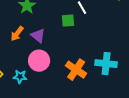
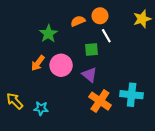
purple triangle: (38, 36) -> (89, 75), moved
pink circle: (39, 61) -> (61, 65), moved

